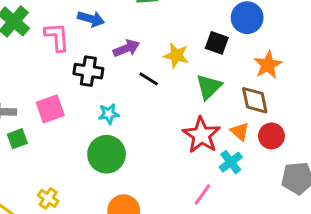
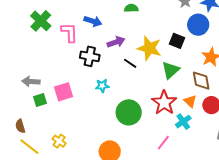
yellow star: (176, 56) -> (149, 48), size x1.4
pink square: (50, 109) -> (64, 92), moved
green circle: (107, 154) -> (129, 112), moved

